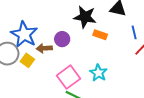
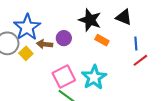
cyan star: (98, 73) -> (94, 77), size x1.4

